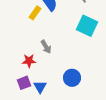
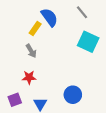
gray arrow: (46, 47) -> (31, 51), moved
purple square: (24, 83) -> (15, 100), moved

